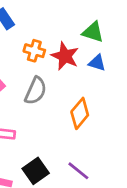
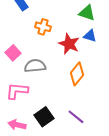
red star: (65, 56) -> (69, 44), moved
gray semicircle: (36, 91) -> (35, 66), moved, turned -120

